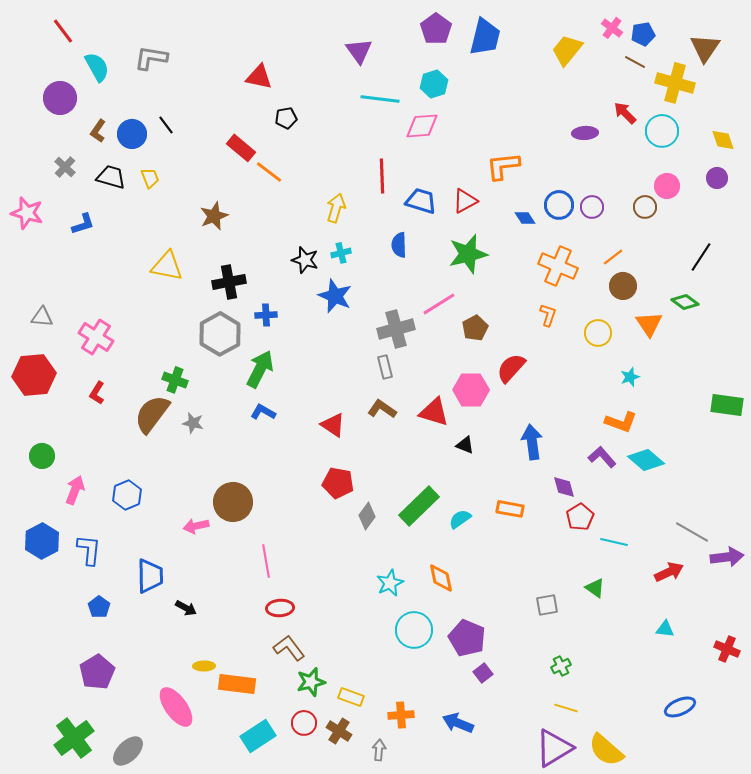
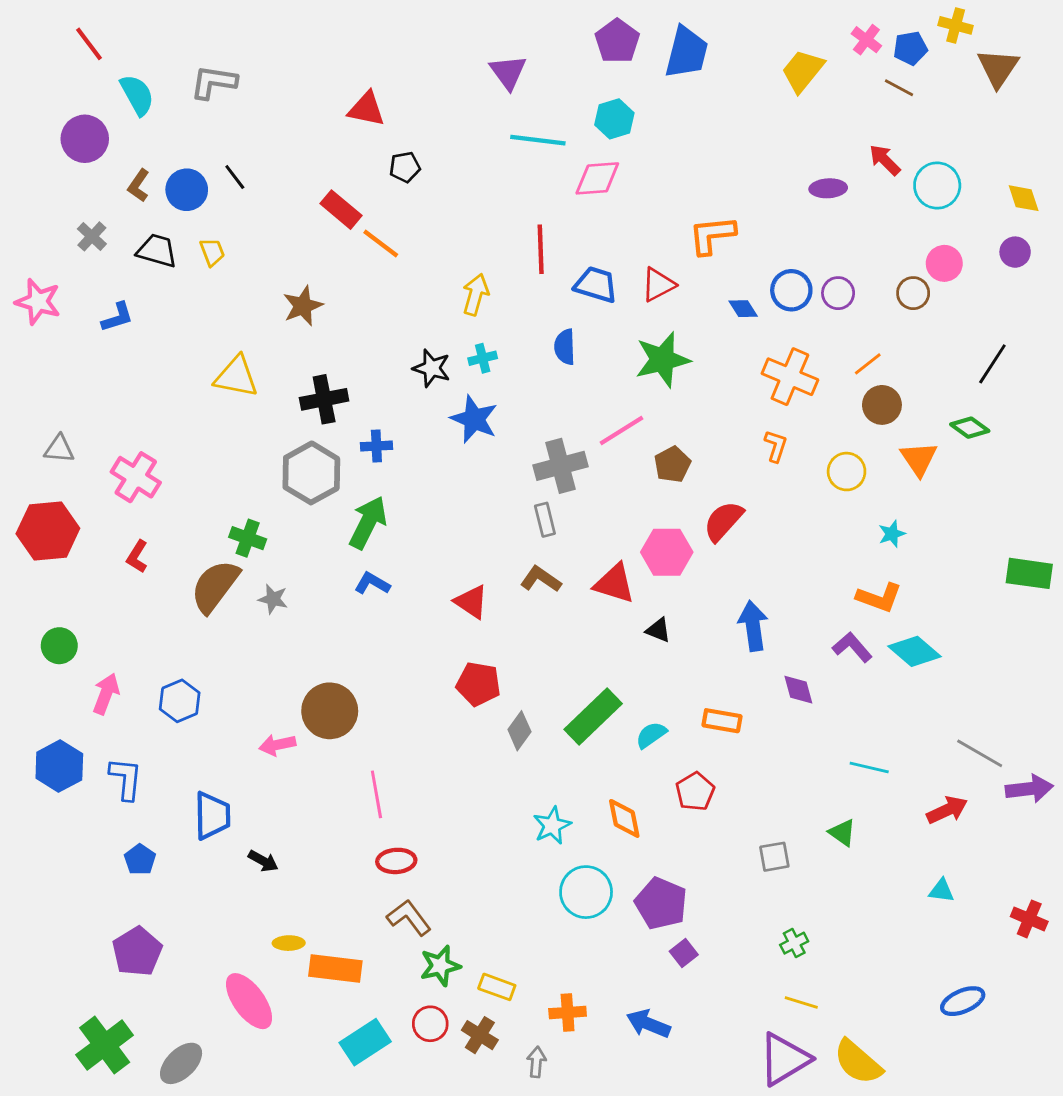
yellow cross: (675, 83) -> (956, 25), moved, size x0.6
red pentagon: (580, 517) -> (695, 792), moved

